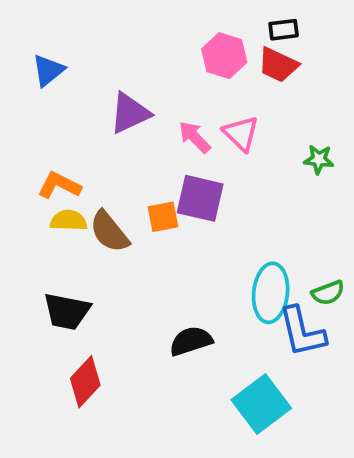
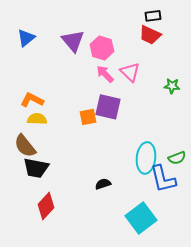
pink hexagon: (224, 56) -> (102, 48), moved
purple triangle: (130, 113) -> (73, 41), moved, turned -45
brown semicircle: (109, 232) -> (25, 146), moved
black semicircle: (191, 341) -> (103, 184), size x0.7

